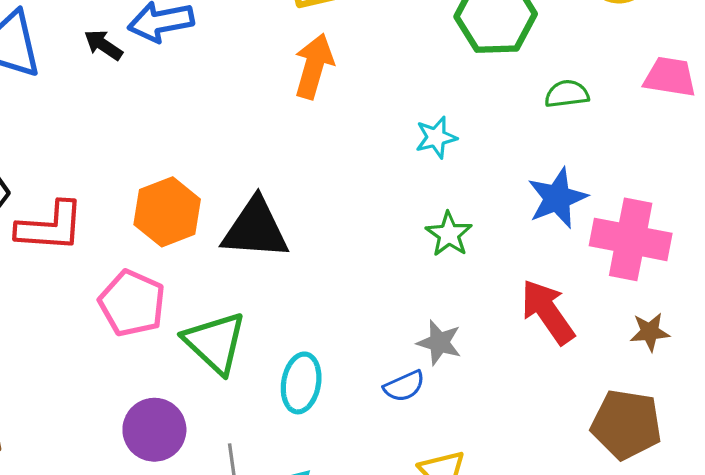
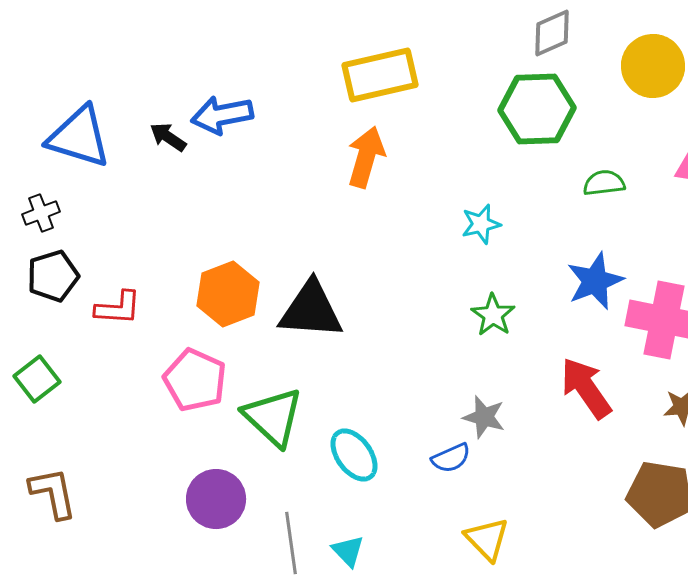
red L-shape: (50, 227) -> (118, 308), size x0.7
cyan ellipse: (301, 383) -> (354, 455), turned -46

